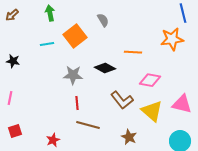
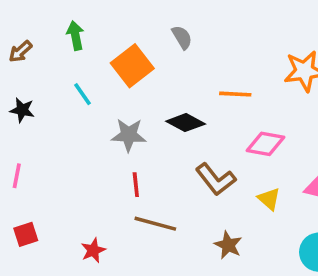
green arrow: (50, 13) -> (75, 36), moved
brown arrow: (12, 15) -> (20, 51), moved
cyan line: (47, 44) -> (83, 94), moved, turned 64
yellow triangle: (152, 111) -> (269, 199), size x0.6

